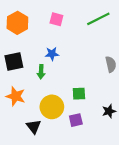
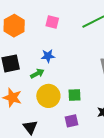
green arrow: (41, 72) -> (37, 73), turned -120
yellow circle: (52, 107) -> (48, 96), moved

